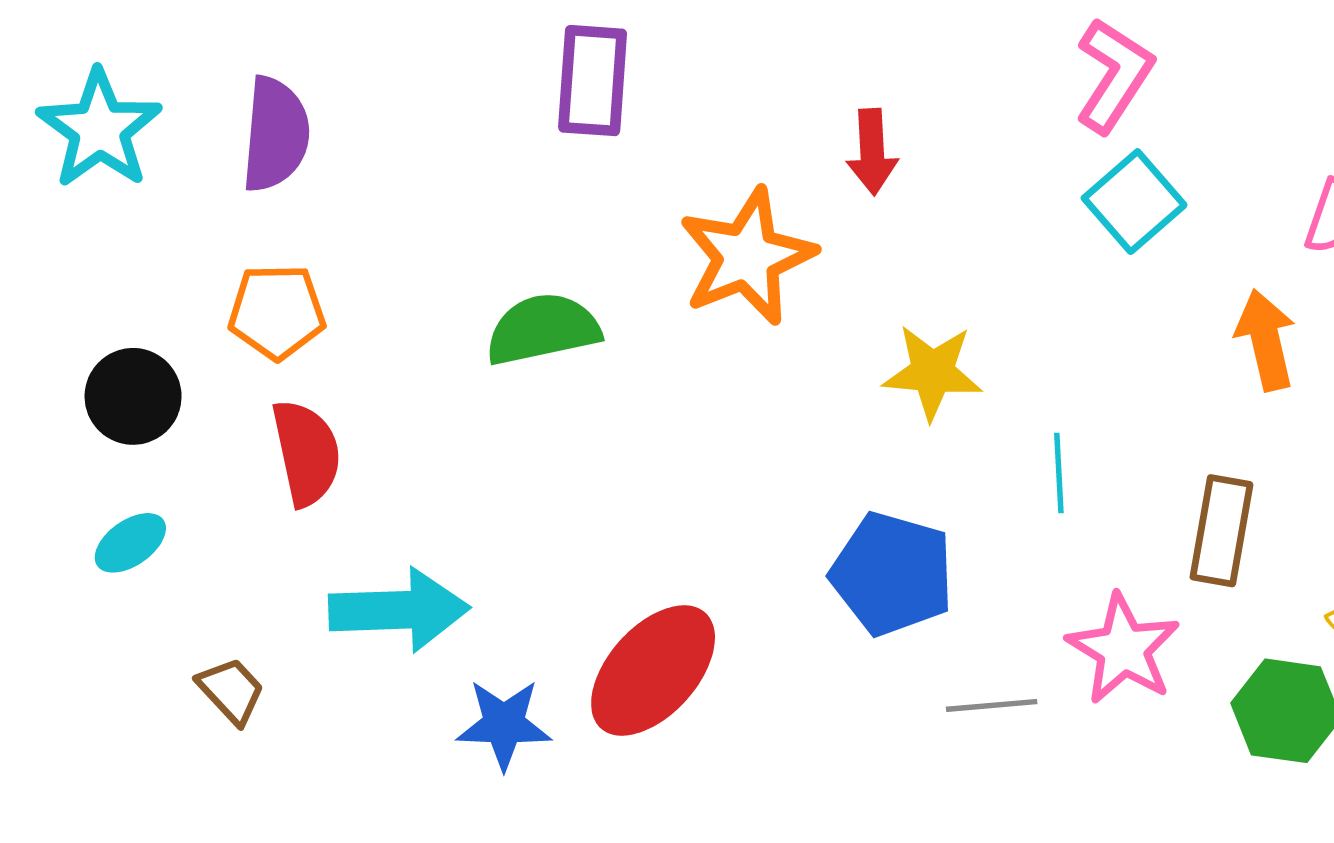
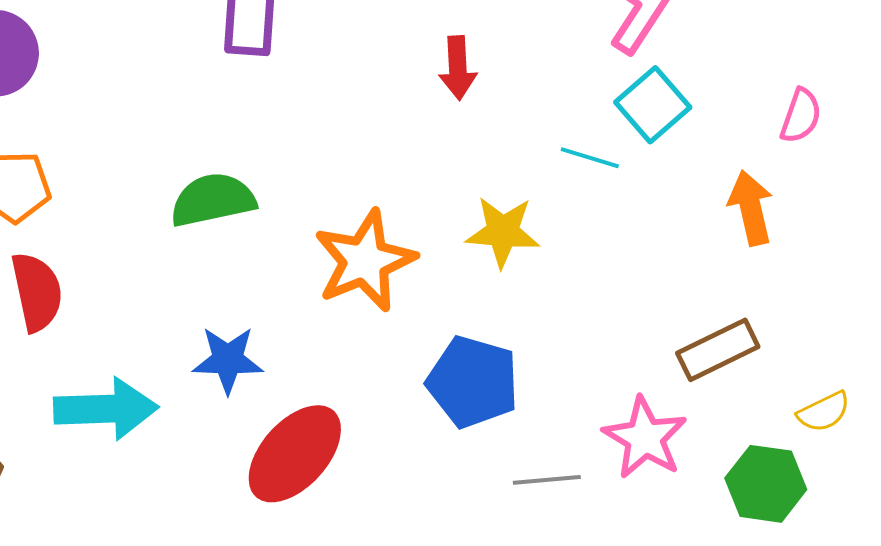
orange star: (747, 257) -> (365, 261), moved
cyan line: (1059, 473) -> (590, 158), moved, turned -70
brown rectangle: (1221, 531) -> (718, 350), turned 54
blue star: (504, 724) -> (228, 360), moved

